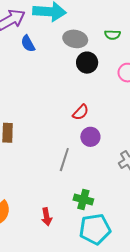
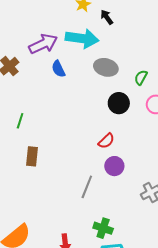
green semicircle: (112, 35) -> (141, 78), moved, turned 112
black circle: (87, 63) -> (119, 103), moved

